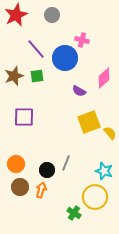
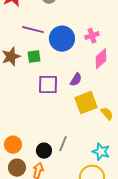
pink cross: (82, 40) -> (92, 36), moved, turned -32
purple line: (36, 49) -> (33, 30), turned -35
purple semicircle: (79, 91) -> (76, 80), moved, turned -88
purple square: (24, 117) -> (48, 85), moved

